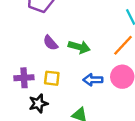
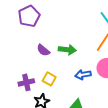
yellow square: (52, 78) -> (49, 79), turned 32

